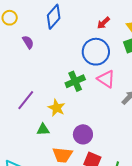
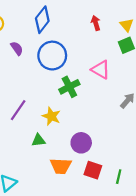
red arrow: (104, 23) -> (96, 23), turned 120
blue circle: (96, 52) -> (52, 56), moved
pink triangle: (106, 79) -> (101, 70), moved

